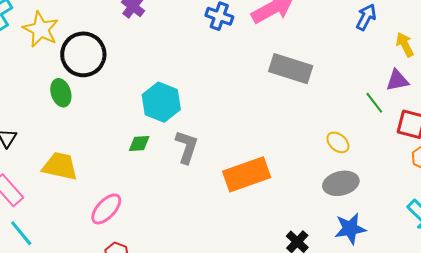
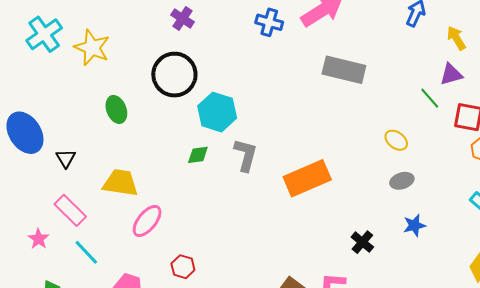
black circle: (83, 54) -> (174, 75), moved
gray ellipse: (341, 183) -> (402, 181), size x0.7
pink ellipse: (106, 209) -> (147, 221), moved
blue star: (350, 229) -> (414, 225), size x0.7

